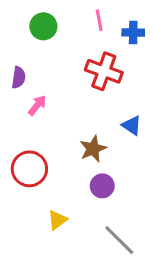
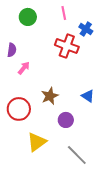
blue cross: (133, 33) -> (86, 29), moved, turned 32
blue triangle: (132, 125) -> (88, 96), moved
brown star: (93, 149) -> (50, 96), moved
yellow triangle: (57, 220) -> (37, 142), size x1.5

